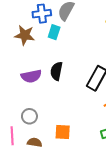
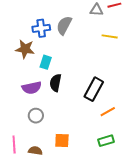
cyan rectangle: (54, 32) -> (46, 62), moved
gray circle: (29, 116) -> (36, 116), moved

